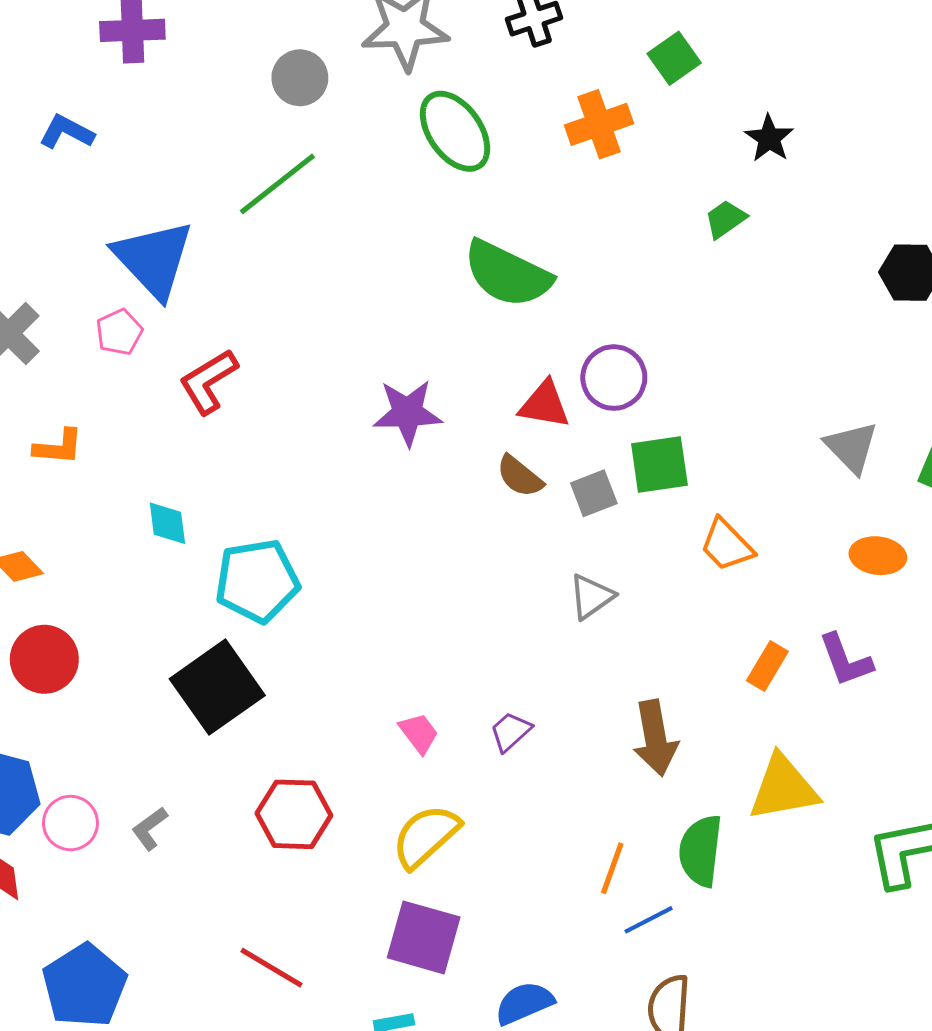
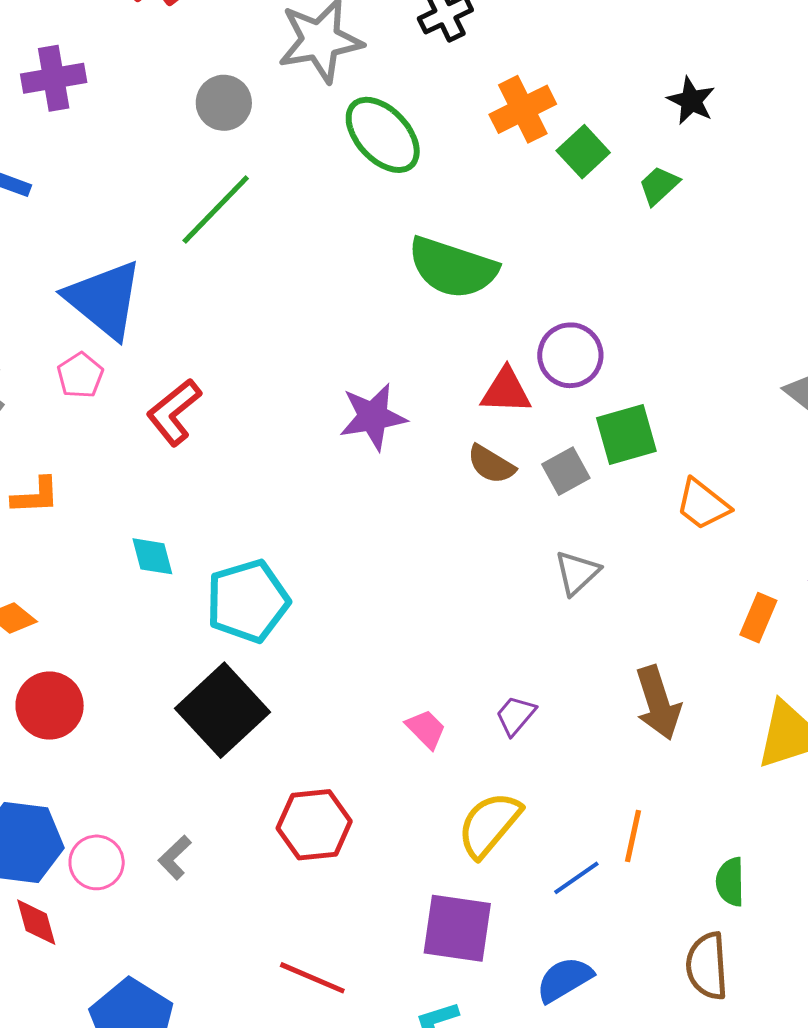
green square: (674, 58) -> (583, 152), moved
yellow semicircle: (426, 836) -> (489, 824), moved
green semicircle: (701, 851) -> (730, 882), moved, size x0.7
blue line: (649, 920) -> (576, 878), moved

